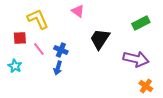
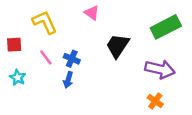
green rectangle: (141, 23) -> (166, 27), size x1.4
red square: (20, 38) -> (14, 45), moved
orange cross: (146, 86) -> (155, 101), moved

